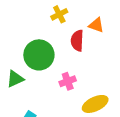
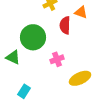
green triangle: (15, 79) -> (13, 57), turned 49

